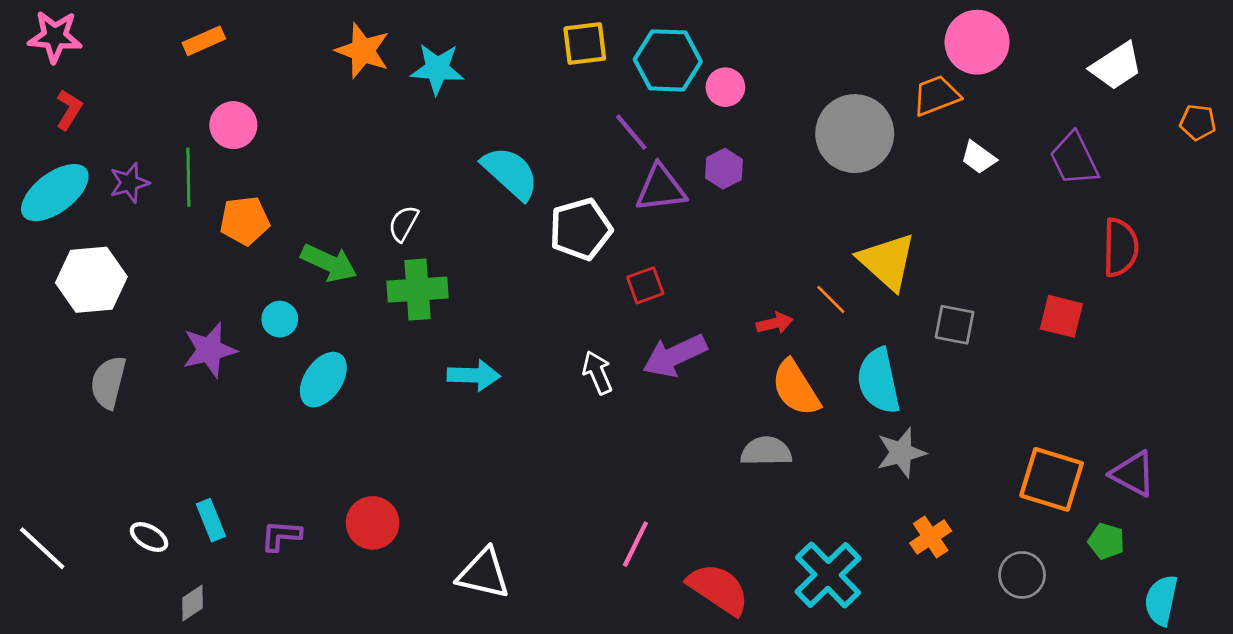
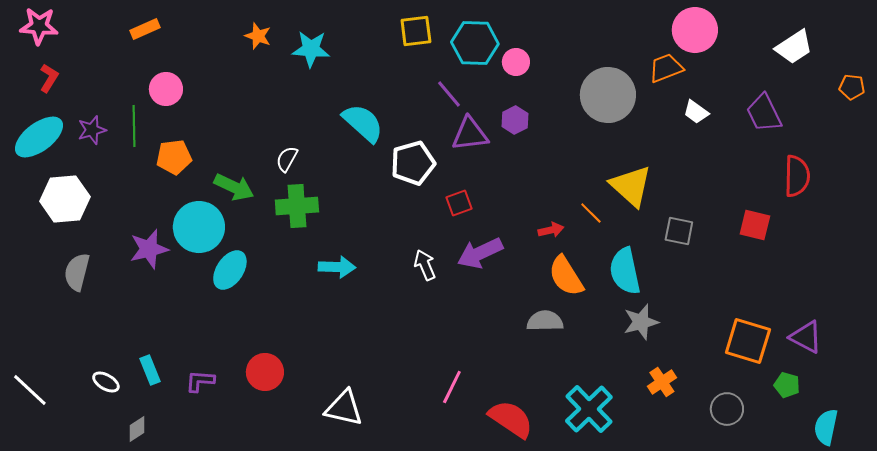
orange star: (363, 51) -> (258, 36), size x0.7
cyan circle: (280, 319) -> (199, 227), size x2.0

